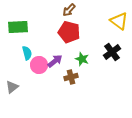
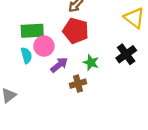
green rectangle: (18, 27) -> (32, 31), moved
pink circle: (39, 65) -> (44, 46), moved

